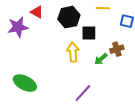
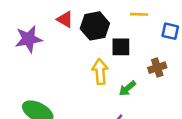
red triangle: (37, 12) -> (65, 19), moved
green arrow: (101, 59) -> (127, 88), moved

